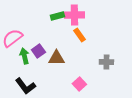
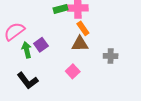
brown triangle: (56, 58) -> (80, 44), moved
pink square: (79, 84) -> (73, 71), moved

